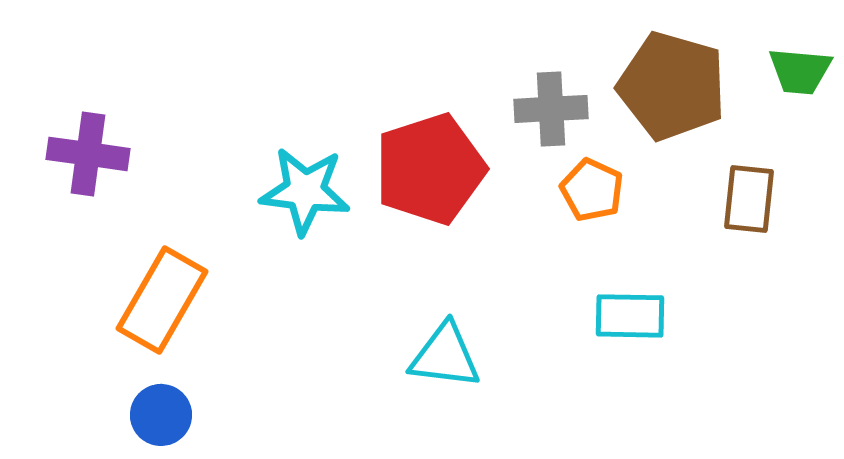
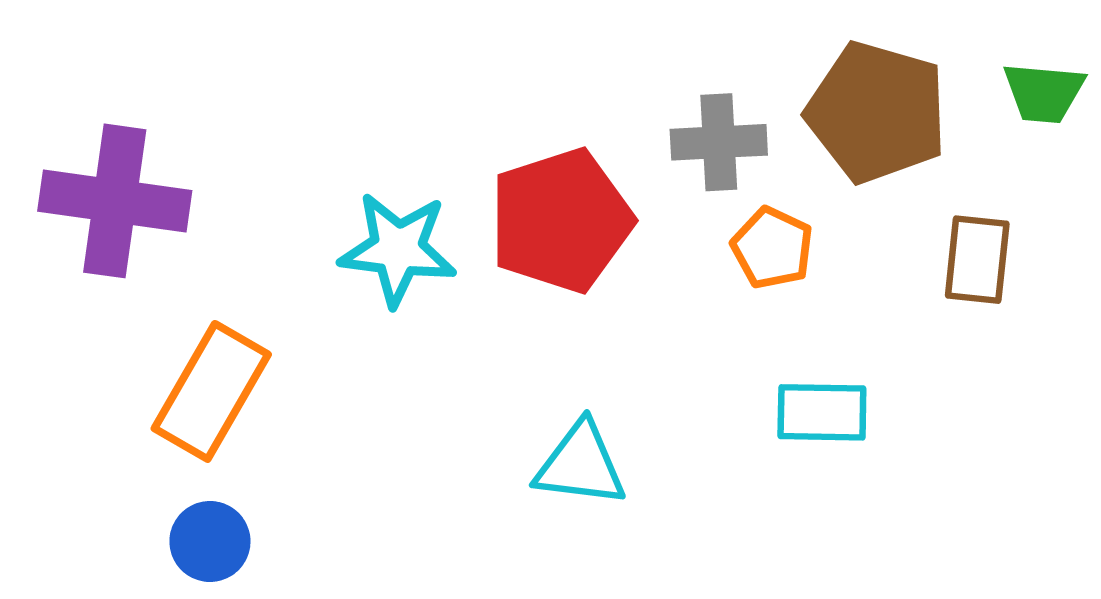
purple cross: (88, 154) -> (115, 201), size x1.4

